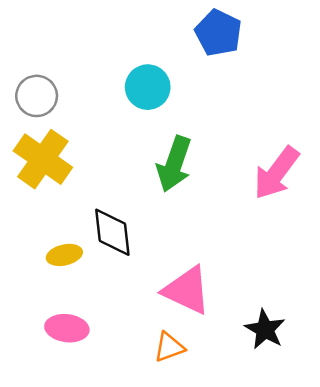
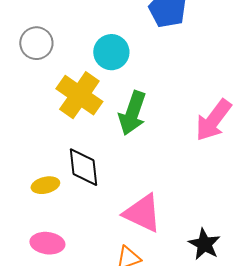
gray circle: (37, 96) -> (36, 43), moved
yellow cross: (43, 159) -> (79, 95), moved

